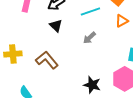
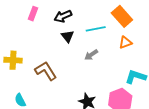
black triangle: (56, 26) -> (68, 36), moved

